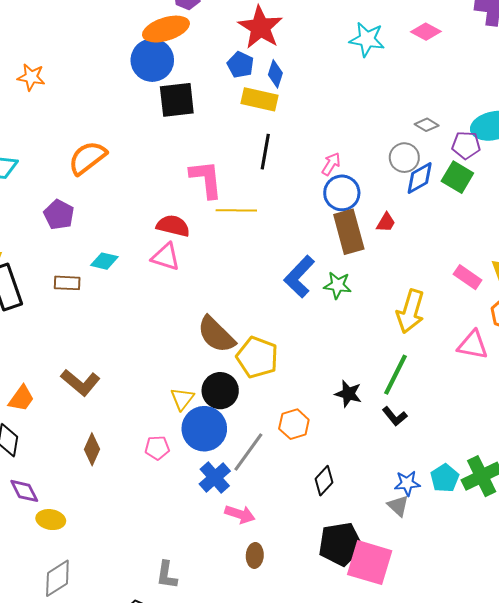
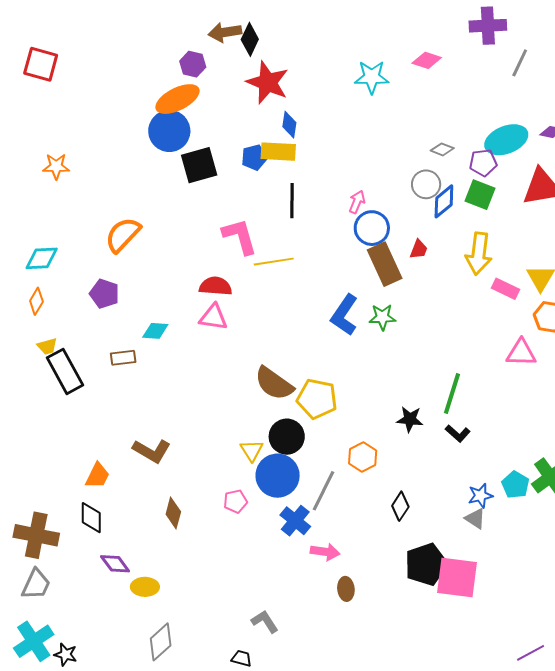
blue pentagon: (240, 65) -> (254, 157), moved, turned -30
yellow arrow: (410, 311) -> (479, 254), moved
gray L-shape: (167, 575) -> (265, 621), turned 148

